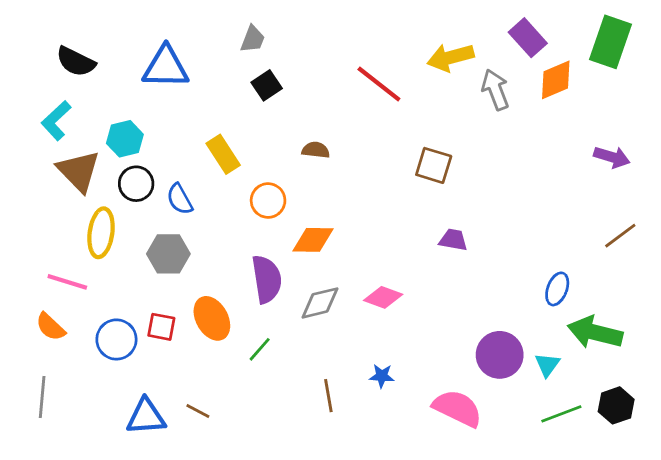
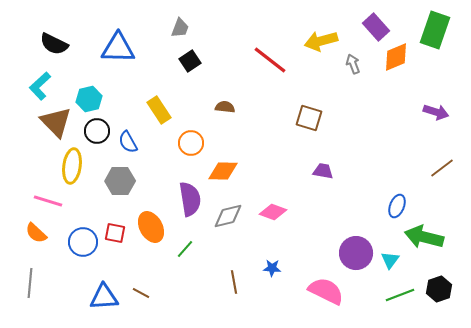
gray arrow: (495, 90) -> (353, 64), size x0.7

